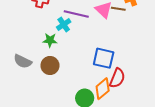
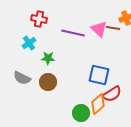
cyan cross: (64, 25) -> (29, 43), moved
red semicircle: (117, 78) -> (112, 94), turned 36

